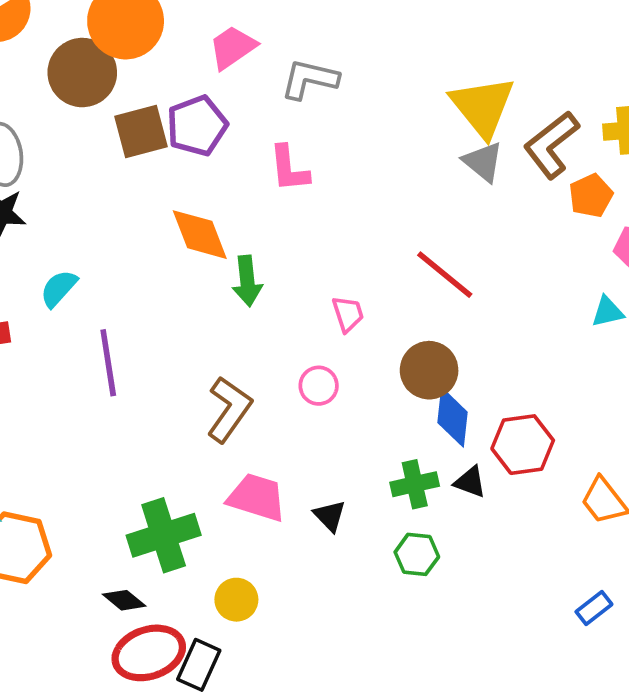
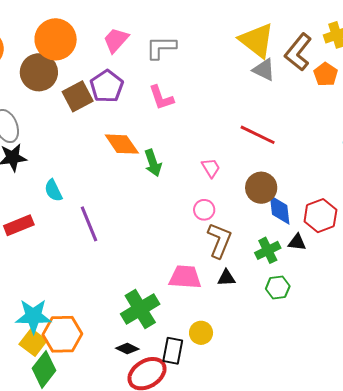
cyan semicircle: (59, 288) -> (53, 190), turned -55
brown L-shape: (229, 409) -> (219, 240), moved
black triangle: (330, 516) -> (226, 278), turned -36
yellow circle: (236, 600) -> (201, 333), moved
black rectangle: (199, 665) -> (173, 351), moved

